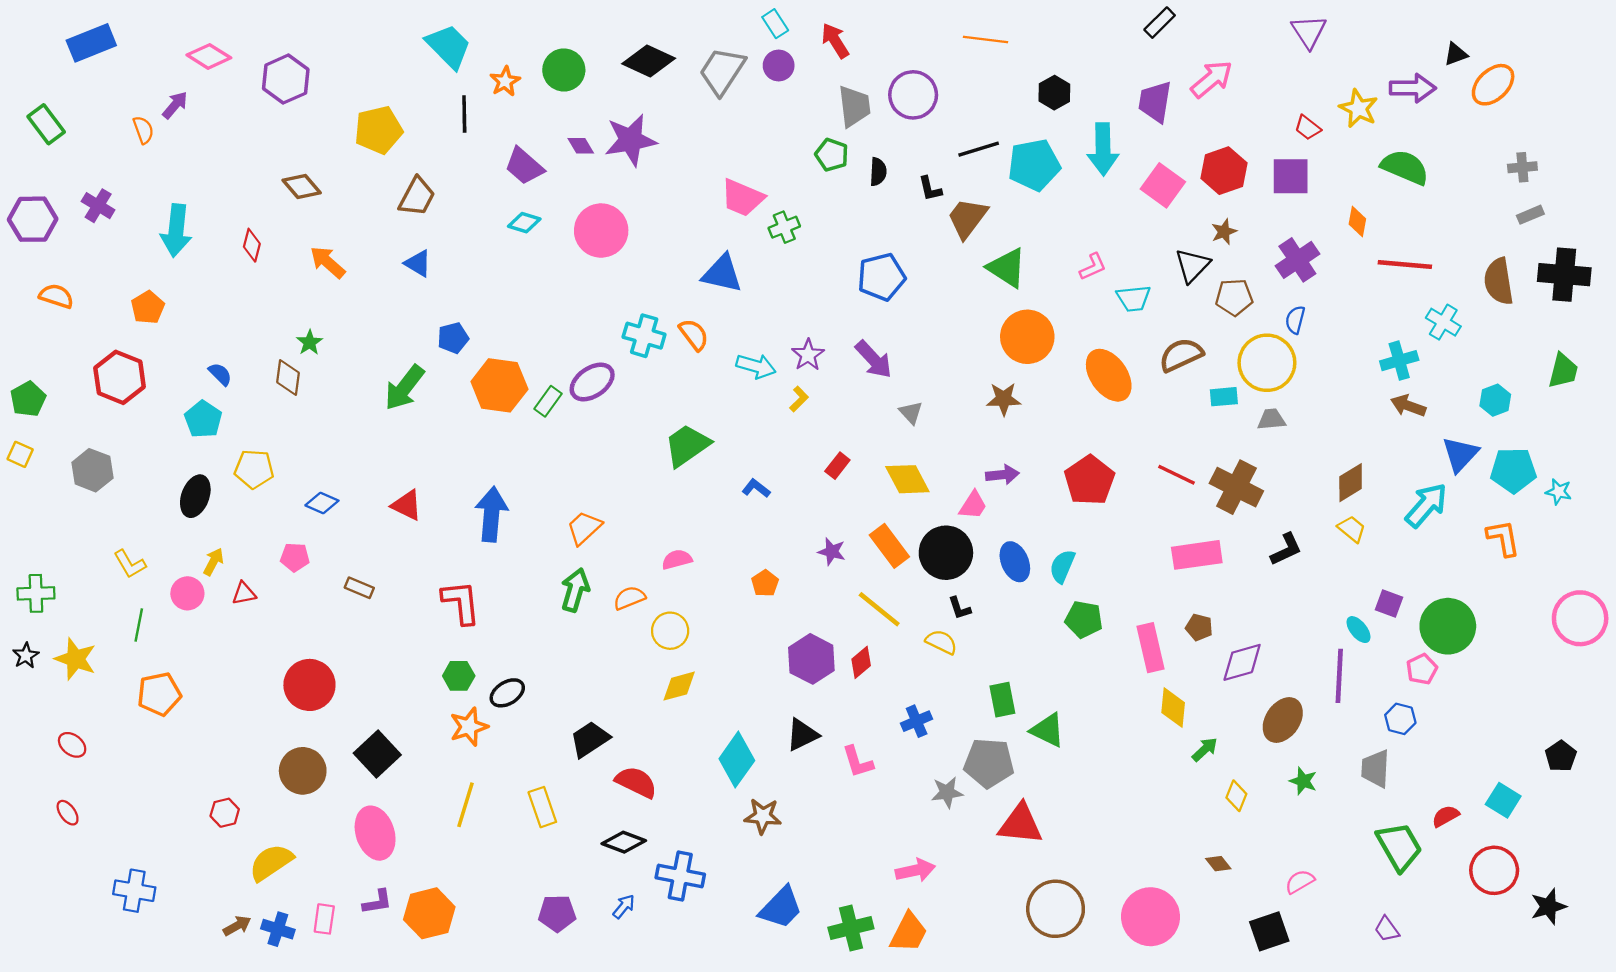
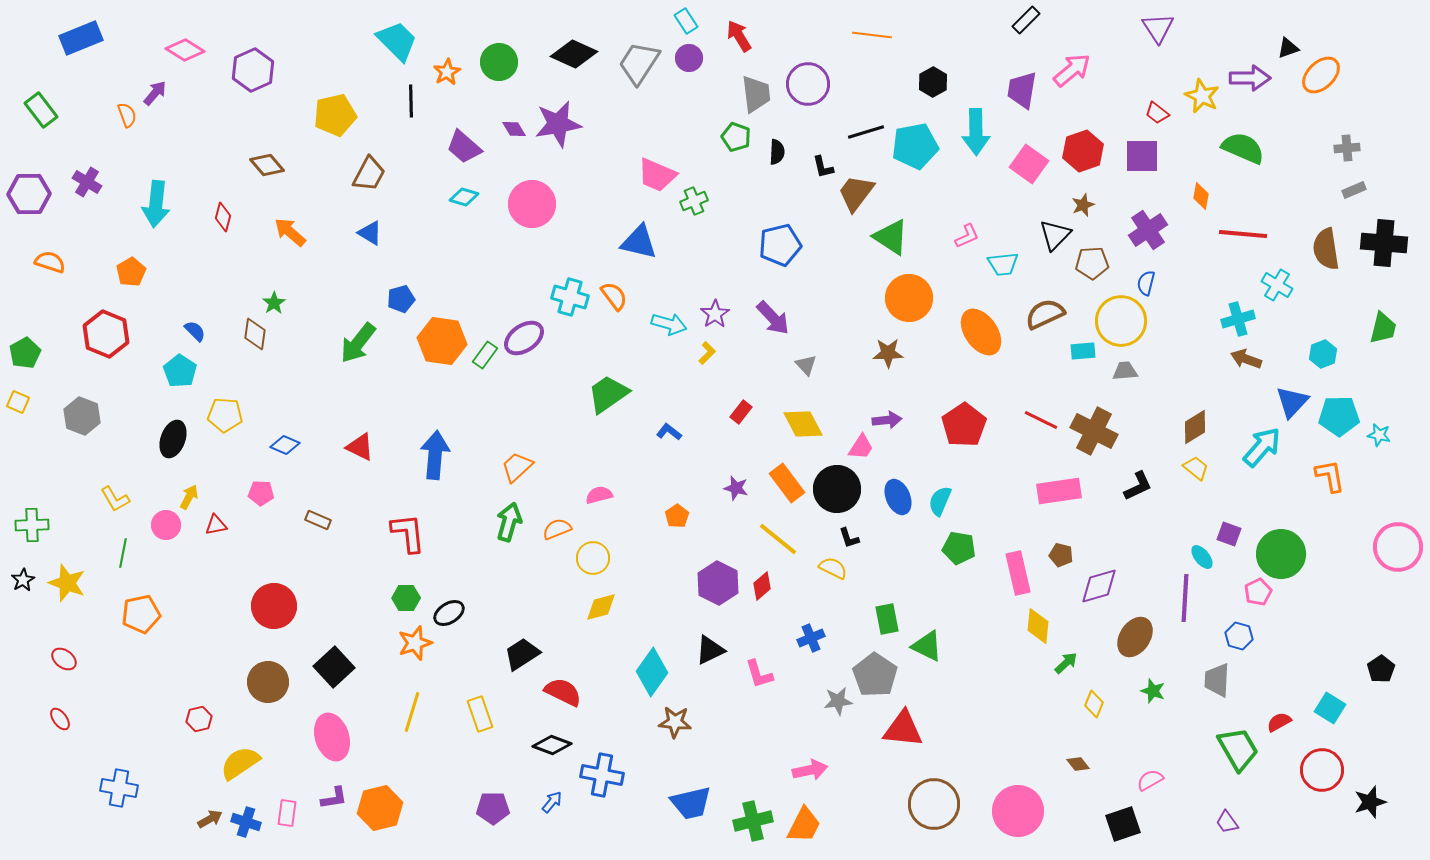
gray pentagon: (989, 763) -> (875, 675), turned 30
blue trapezoid: (781, 908) -> (691, 803), turned 33

